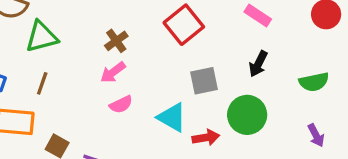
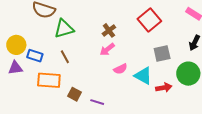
brown line: (42, 83) -> (65, 57), turned -48
pink semicircle: (121, 104) -> (120, 69), moved

